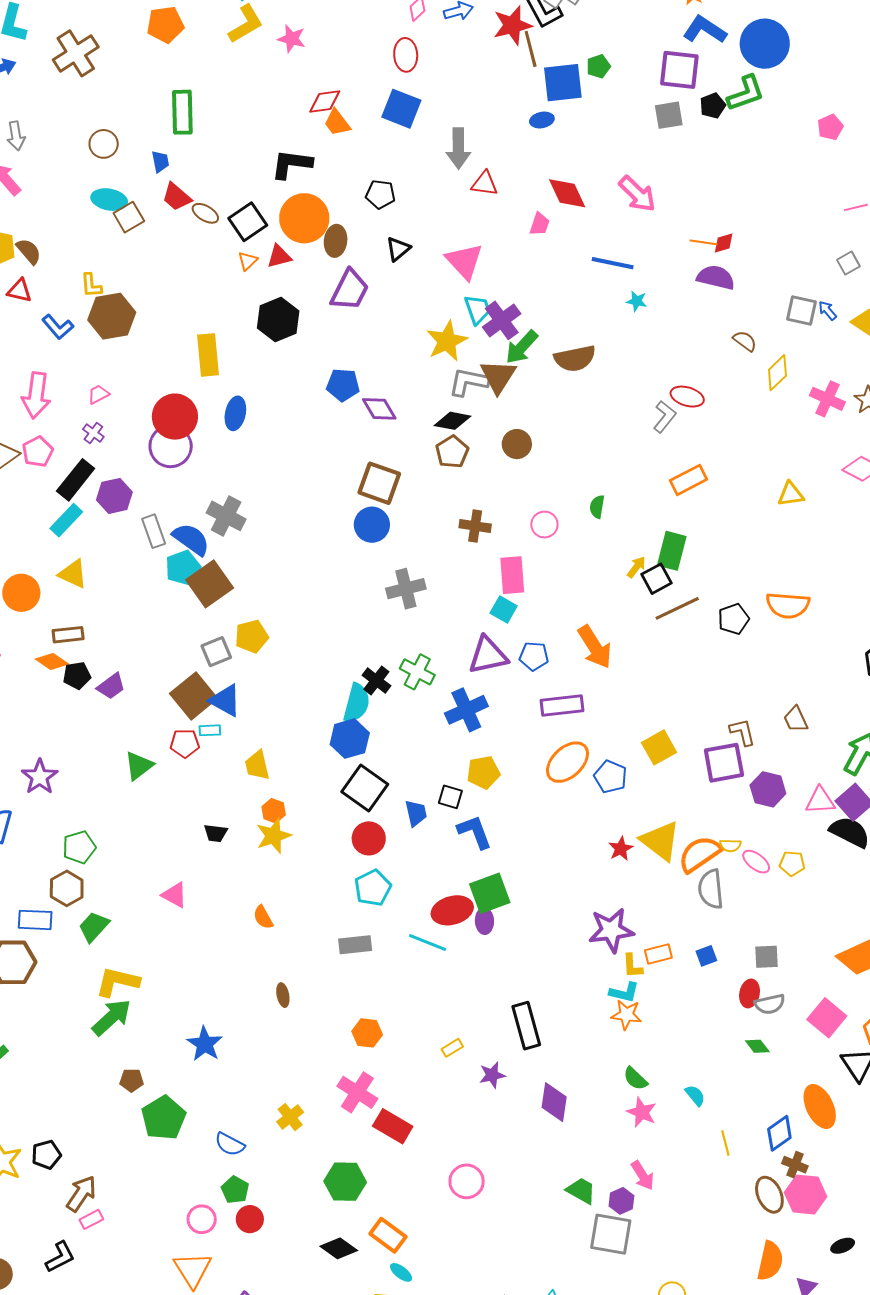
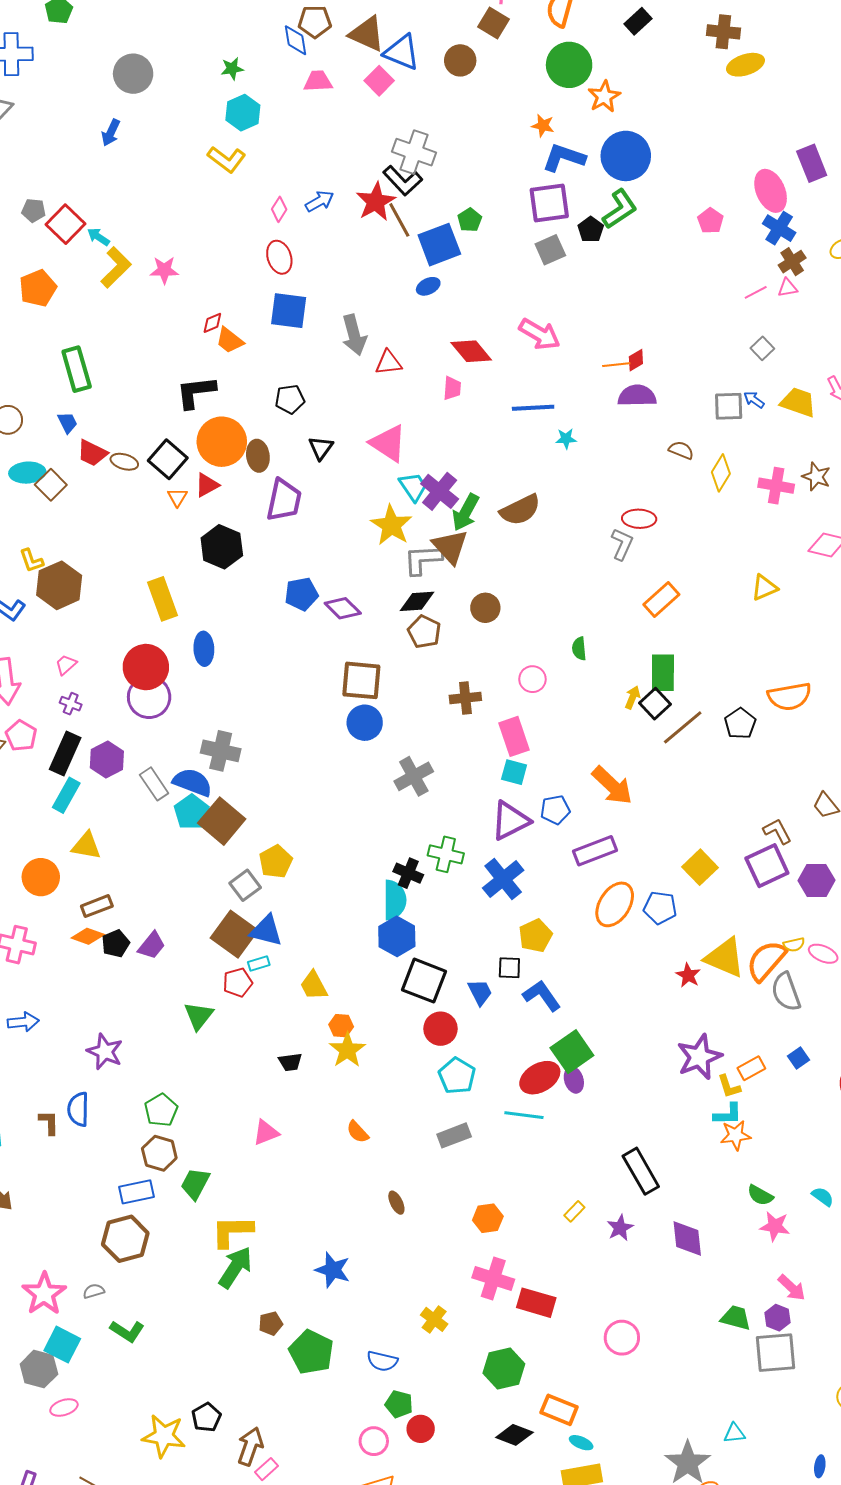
red diamond: (325, 102) -> (212, 323), size x0.7
pink triangle: (175, 895) -> (266, 1133), turned -36

